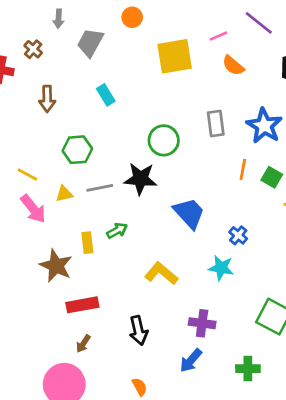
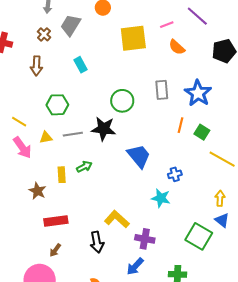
brown cross: (33, 49) -> (44, 34), moved
blue cross: (238, 235) -> (175, 174), turned 32
brown star: (56, 266) -> (37, 191), size x0.7
yellow L-shape: (161, 273) -> (117, 219), moved

